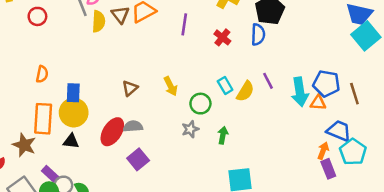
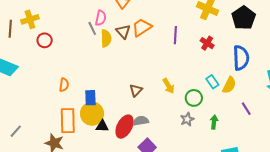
red circle: (37, 16) -> (45, 40), moved
blue semicircle: (258, 35) -> (241, 58), moved, size x1.4
purple line: (268, 81) -> (246, 109), moved
black triangle: (71, 141) -> (102, 126), moved

